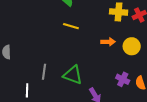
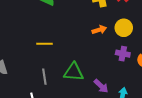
yellow line: (71, 26) -> (44, 44), moved
purple cross: (123, 79) -> (123, 54), moved

